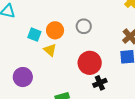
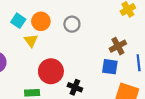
red circle: (90, 63) -> (51, 71), moved
black cross: (100, 83) -> (75, 87), turned 32

